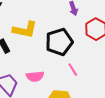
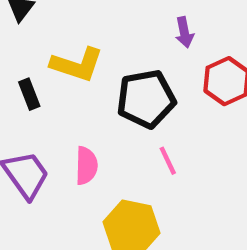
pink semicircle: (35, 76) -> (86, 166), turned -90

